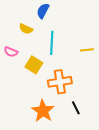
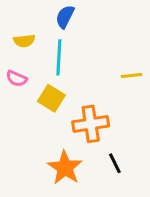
yellow semicircle: (26, 29) -> (24, 41), moved, turned -32
cyan line: (52, 43) -> (59, 57), moved

